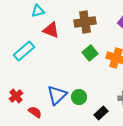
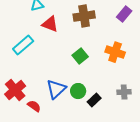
green square: (90, 53) -> (80, 56), moved
red cross: (16, 96) -> (15, 90), size x1.5
black rectangle: (101, 113) -> (94, 100), moved

